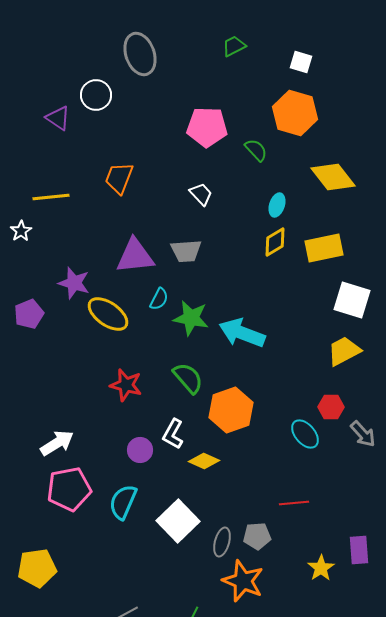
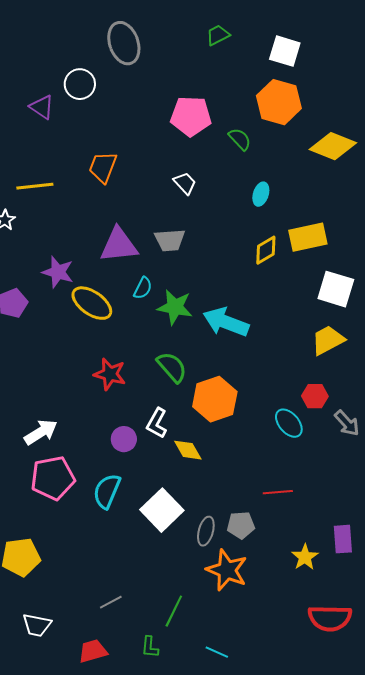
white square: (301, 62) -> (285, 51), size x1.4
yellow diamond: (333, 177) -> (333, 146), moved, turned -30
yellow diamond: (275, 242) -> (266, 250), moved
yellow diamond: (204, 461) -> (188, 450), turned 36

